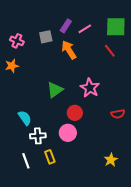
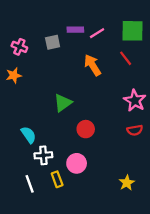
purple rectangle: (66, 26) -> (75, 30), turned 56
orange arrow: (69, 50) -> (93, 65), moved
pink star: (90, 88) -> (135, 101), moved
pink circle: (68, 133) -> (77, 163), moved

